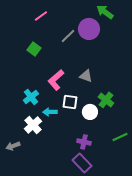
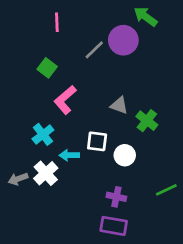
pink line: (41, 16) -> (57, 22), turned -56
pink L-shape: (56, 80) -> (65, 100), moved
green cross: (106, 100) -> (147, 121), moved
gray arrow: (13, 146) -> (18, 179), moved
purple rectangle: (82, 163) -> (114, 226), turned -36

